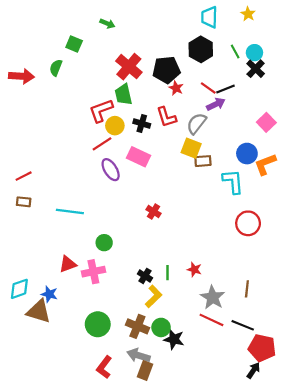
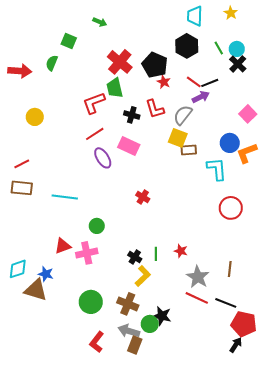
black pentagon: (166, 70) -> (155, 65), turned 30
yellow circle: (115, 126) -> (35, 117), moved
brown rectangle: (24, 202) -> (22, 188), size x1.5
green circle: (161, 327) -> (150, 324), moved

